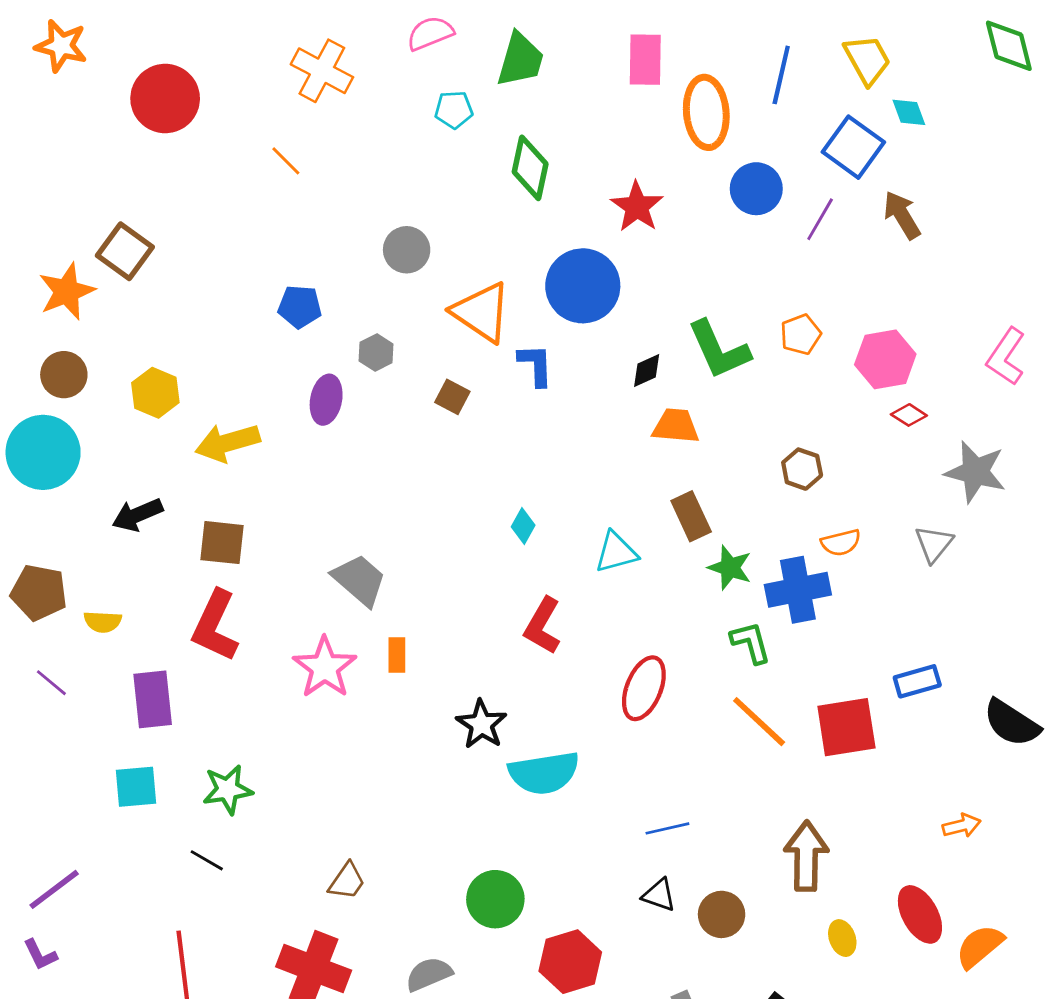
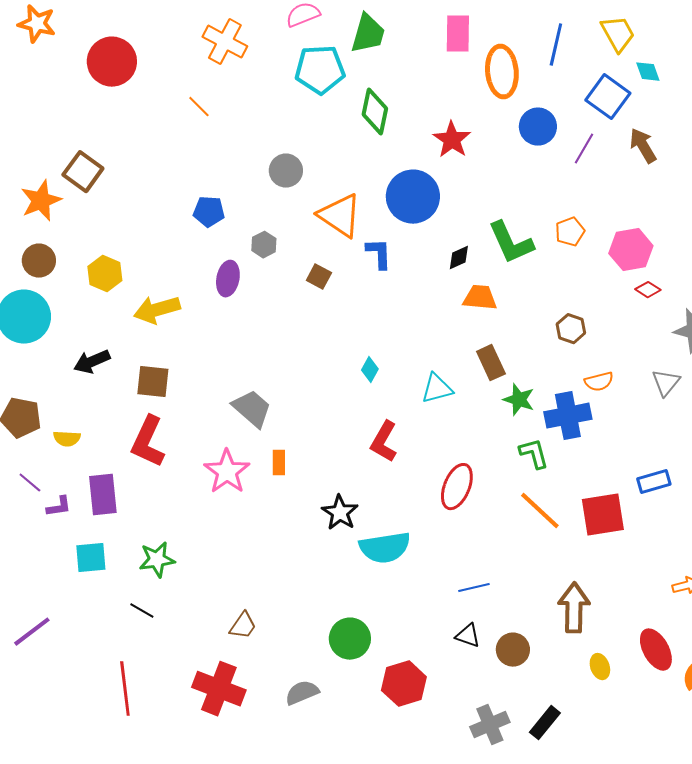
cyan pentagon: (454, 110) -> (320, 70), size x1.8
purple L-shape: (40, 955) -> (59, 507), moved, turned -72

